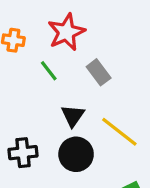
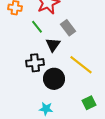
black triangle: (73, 116) -> (53, 45), moved
black cross: (23, 153) -> (35, 63), moved

